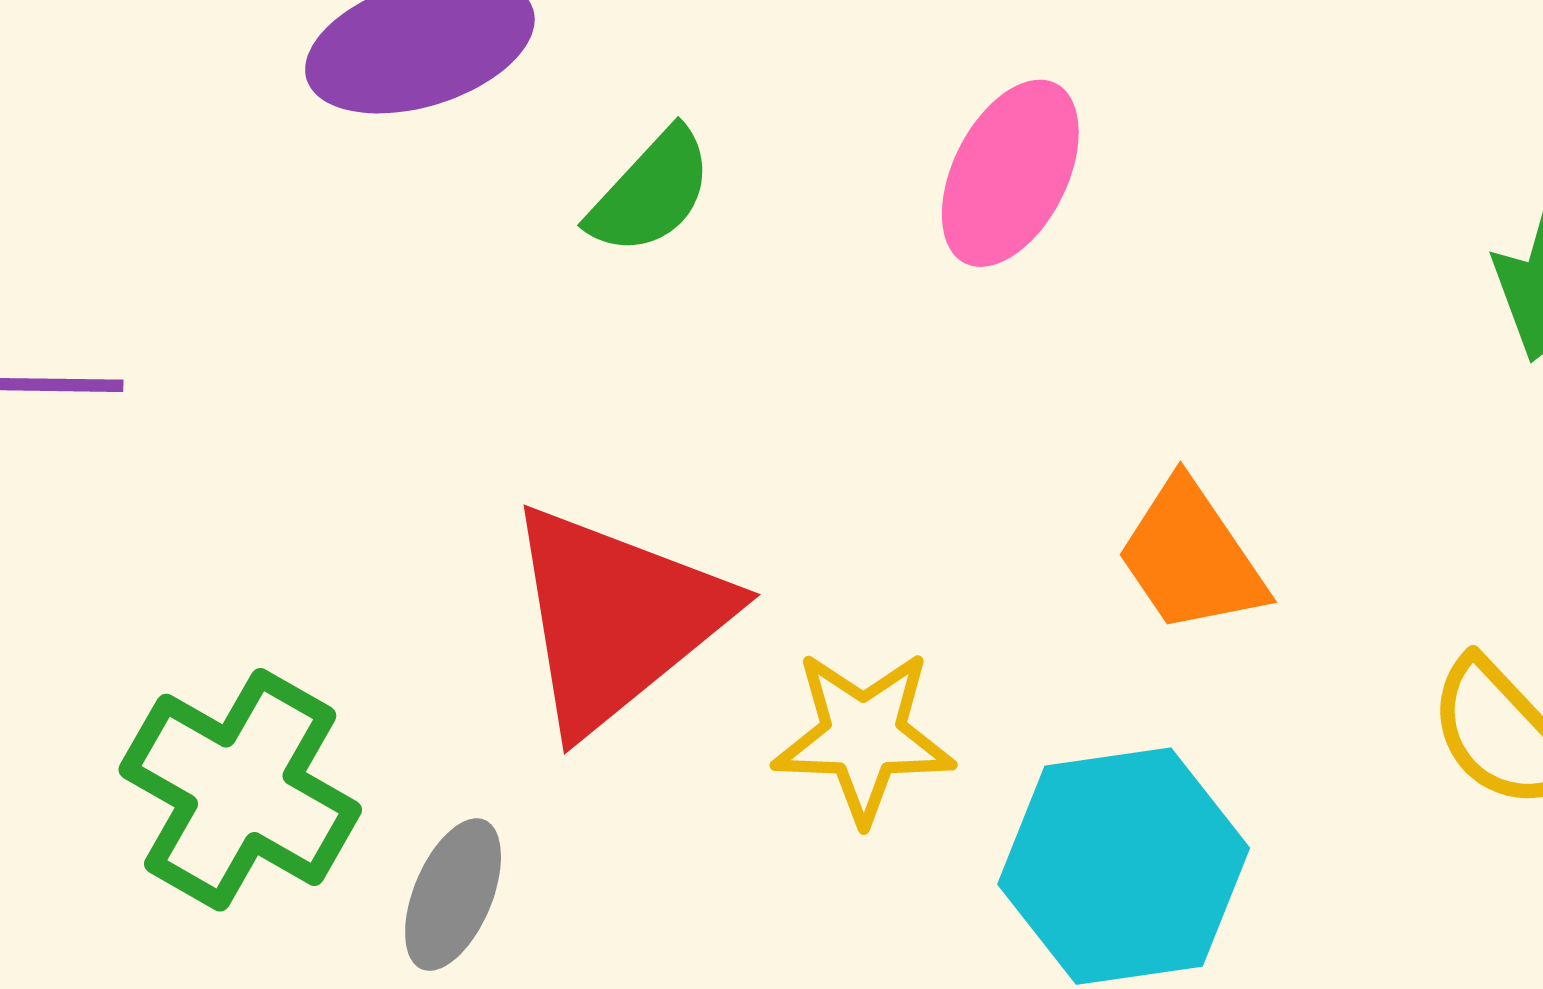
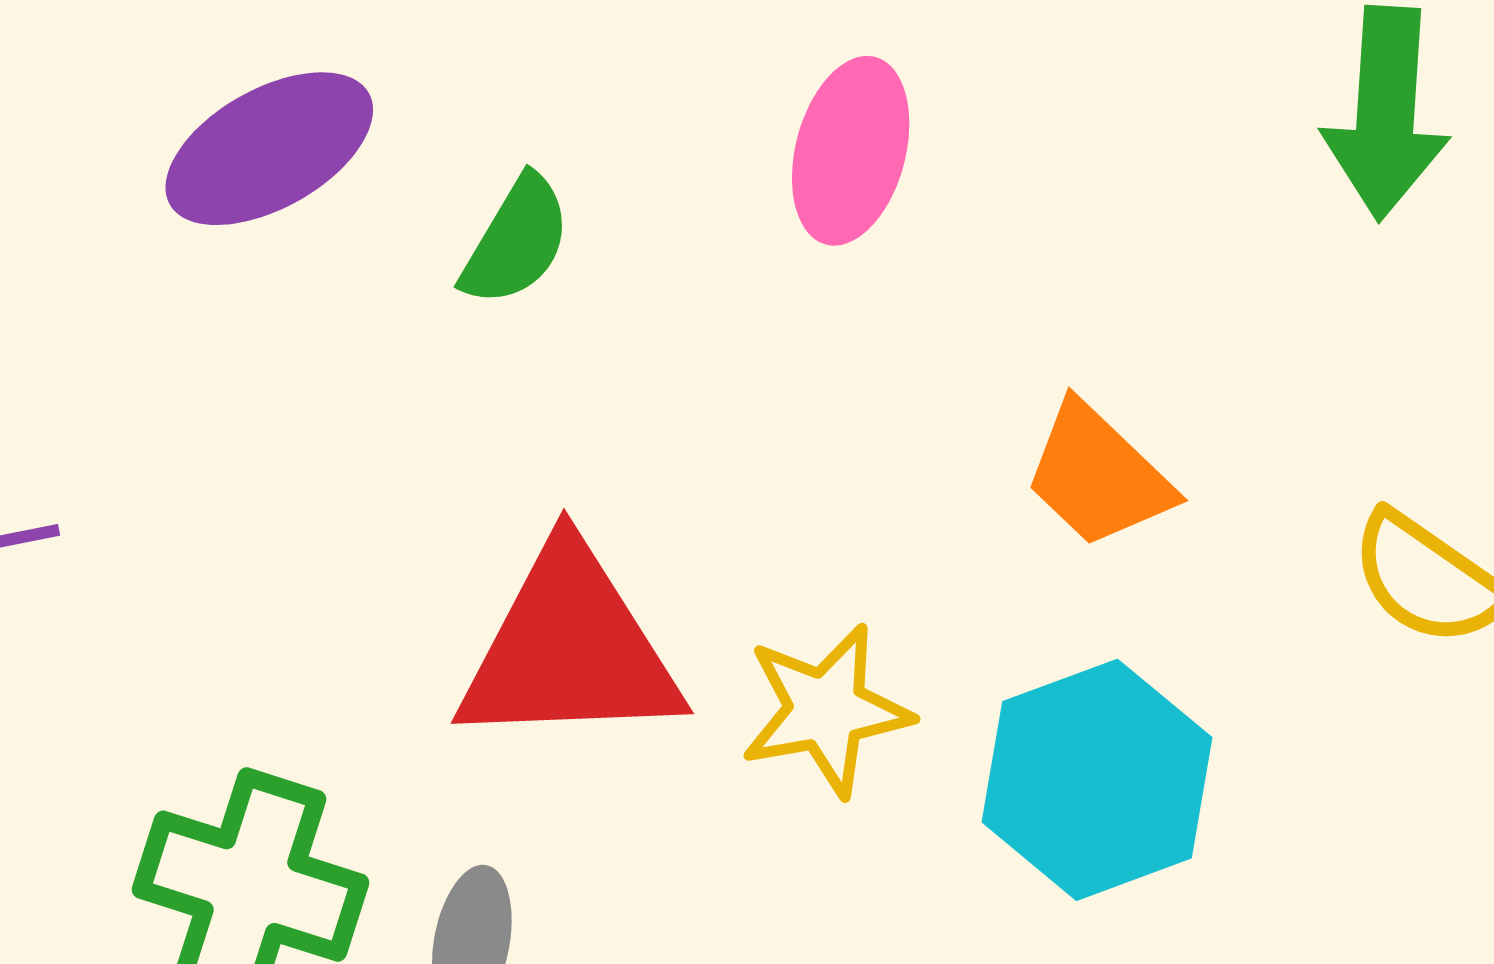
red triangle: (616, 618) -> (570, 649), turned 49

